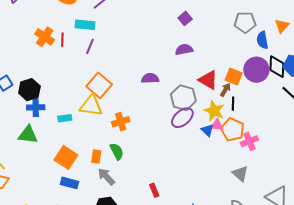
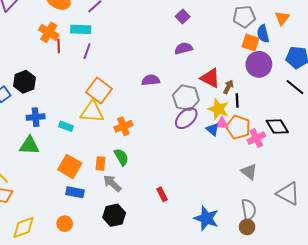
orange cross: (45, 37) -> (49, 32), moved
black diamond: (277, 67) -> (277, 126), moved, turned -30
orange square: (234, 76) -> (250, 42), moved
black hexagon: (29, 90) -> (24, 82), moved
cyan rectangle: (65, 118) -> (66, 126), turned 32

